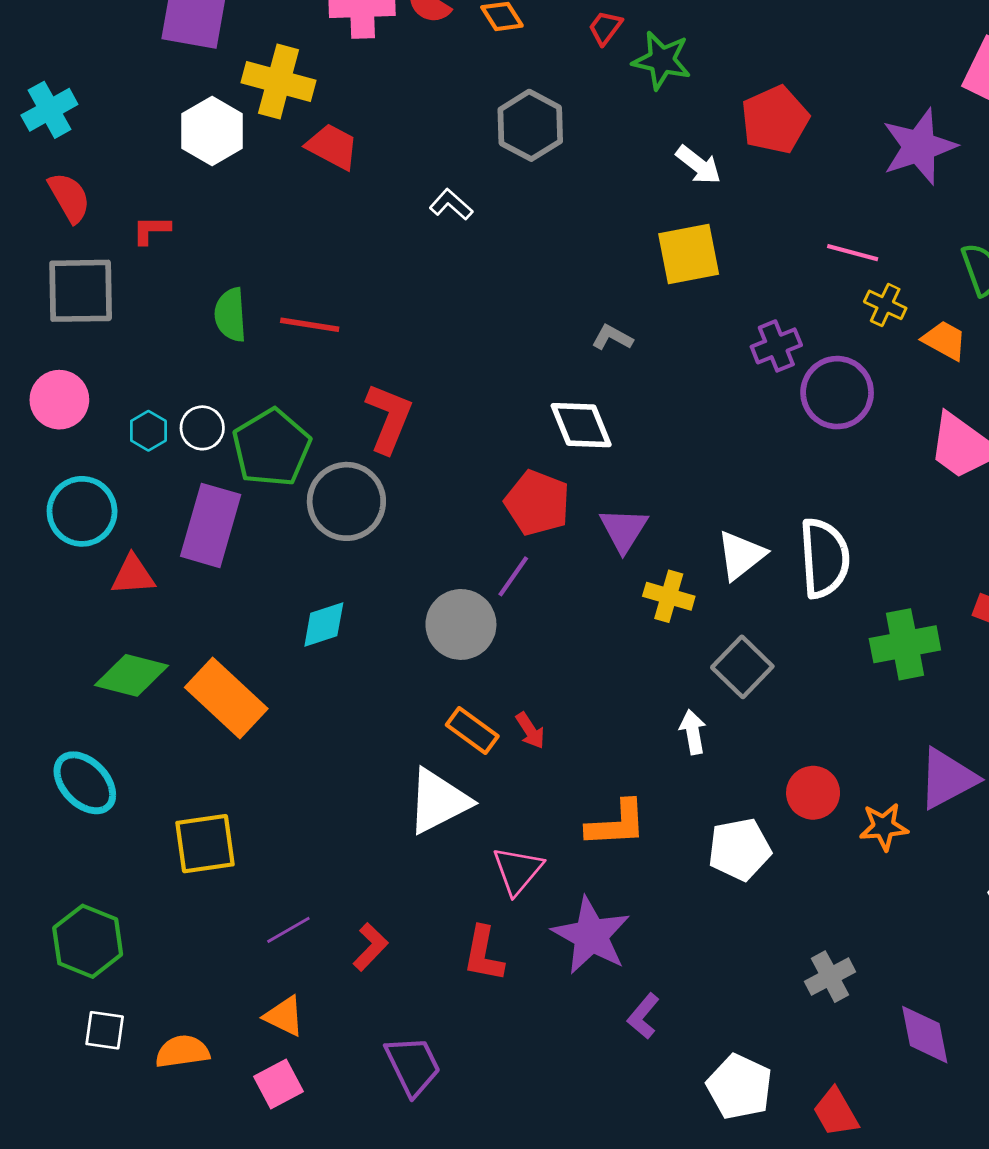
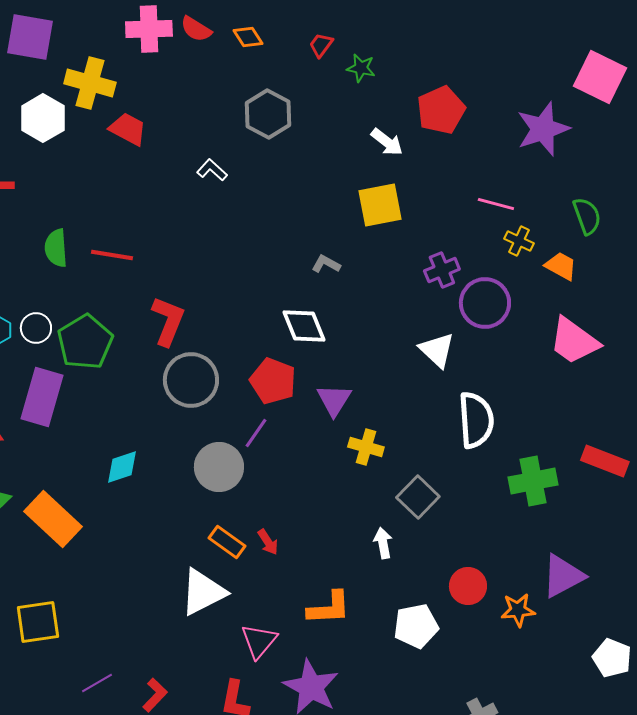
green star: (662, 60) -> (361, 68), size x0.7
gray circle: (346, 501) -> (191, 380), moved
white triangle: (741, 555) -> (437, 350), moved, turned -39

